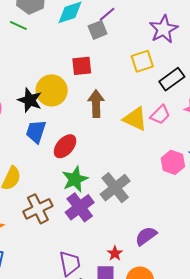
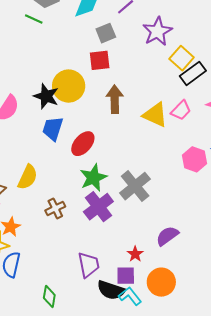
purple star: (164, 29) -> (157, 31), moved
gray square: (98, 30) -> (106, 33), moved
yellow square: (142, 61) -> (182, 58), moved, turned -30
brown cross: (38, 209) -> (55, 208), size x0.7

